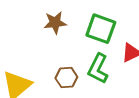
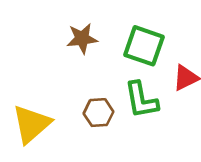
green L-shape: (98, 69) -> (141, 100), turned -36

